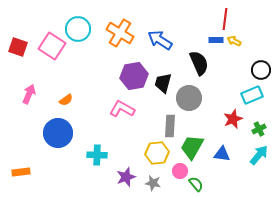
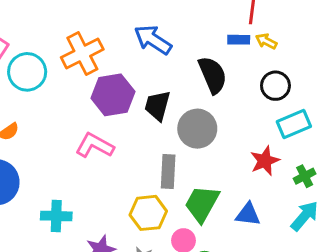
cyan circle: (78, 29) -> (27, 72), moved
orange cross: (120, 33) -> (82, 53), moved, turned 32
black circle: (261, 70) -> (275, 86), moved

